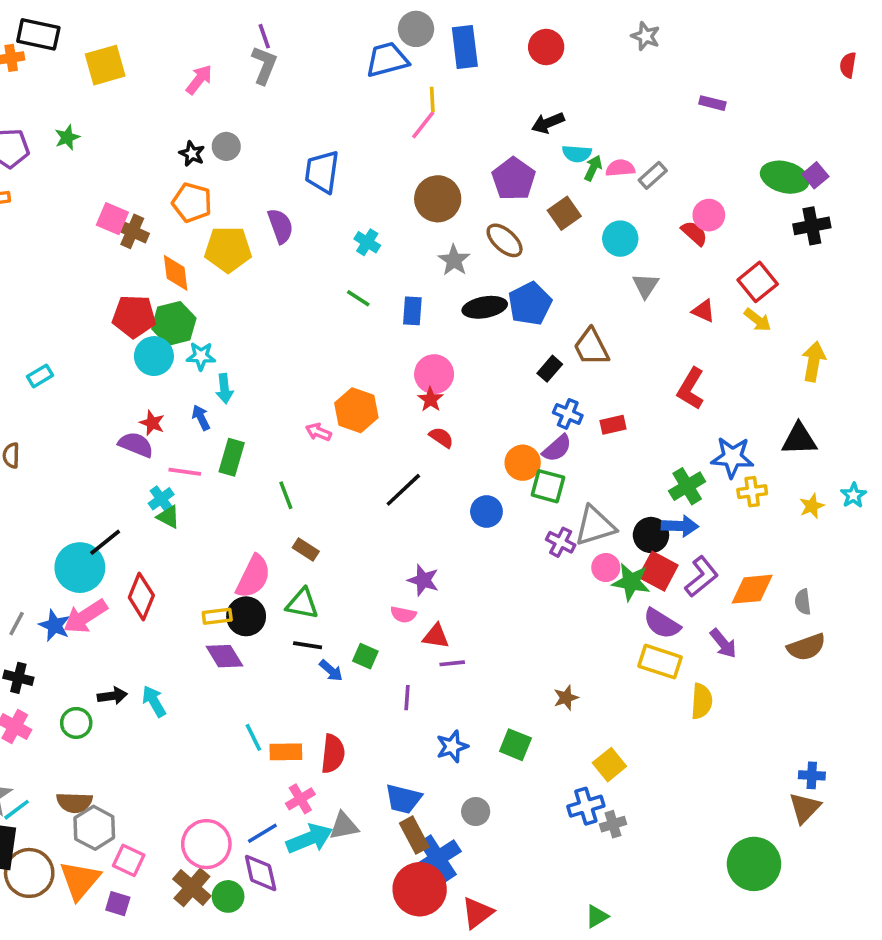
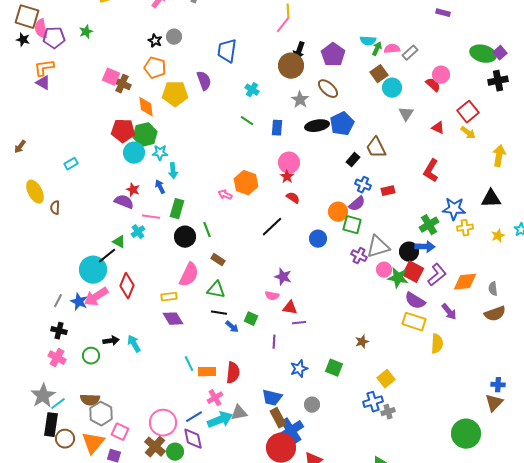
black arrow: (548, 123) -> (299, 51), moved, turned -48
brown square: (564, 213) -> (379, 74), moved
green triangle: (168, 517) -> (119, 242), moved
black circle: (246, 616) -> (185, 237), moved
brown circle: (29, 873) -> (65, 439), size x0.7

